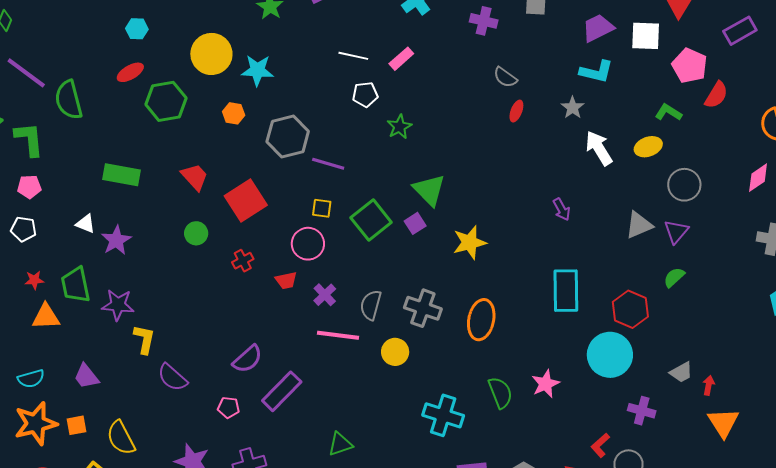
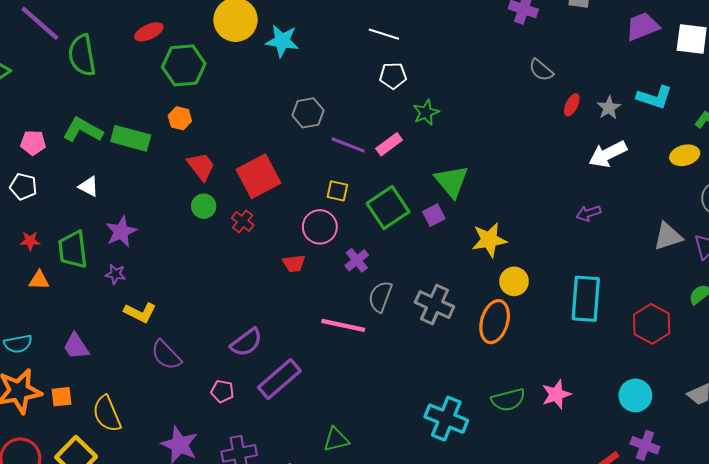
pink rectangle: (401, 59) -> (389, 144), moved
cyan L-shape: (596, 72) -> (654, 97), moved
red ellipse: (516, 111) -> (572, 105), moved
orange hexagon: (234, 113) -> (180, 118), moved
gray hexagon: (288, 137) -> (308, 113), size x0.7
green L-shape: (29, 139) -> (83, 130), moved, turned -60
white arrow: (599, 148) -> (608, 154), moved, turned -90
red trapezoid: (195, 177) -> (201, 166), moved
purple arrow: (562, 209) -> (588, 213), turned 95
purple star: (116, 240) -> (121, 232), moved
red cross: (243, 261) -> (243, 221), moved, turned -30
purple cross: (325, 295) -> (357, 260), moved
purple star: (118, 305) -> (116, 274), size x0.6
orange triangle: (46, 317) -> (39, 280), size x0.7
yellow L-shape: (144, 339) -> (140, 313), turned 100
yellow circle: (395, 352) -> (514, 281), moved
cyan circle: (610, 355) -> (635, 395), moved, size x0.7
green semicircle: (500, 393) -> (508, 400), turned 92
purple cross: (642, 411) -> (645, 445), moved

